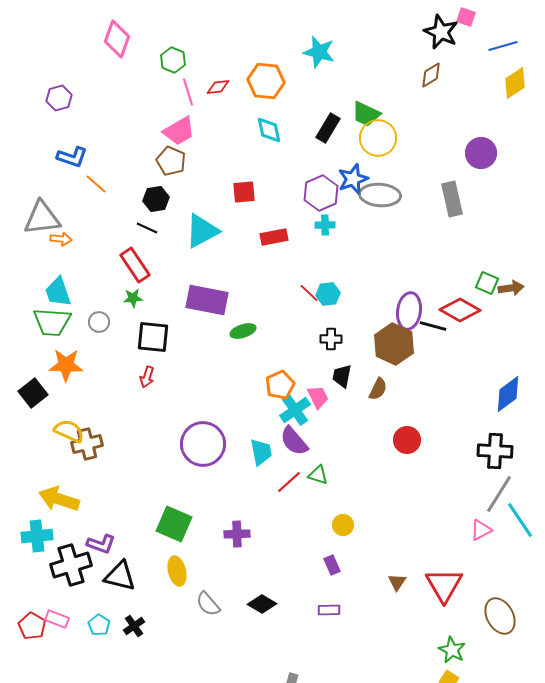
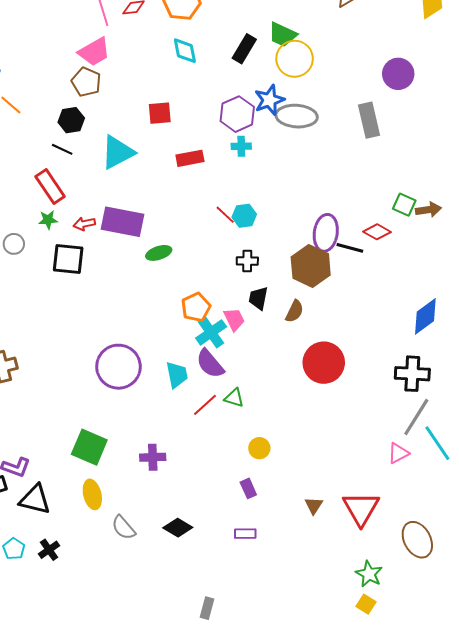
red diamond: (460, 310) -> (377, 232), size x0.7
red arrow: (147, 377) -> (84, 224), moved, turned 60
red circle: (407, 440) -> (324, 363), size x1.5

